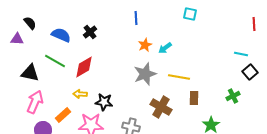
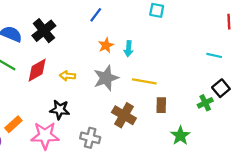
blue line: (136, 18) -> (96, 15), turned 40
black cross: (90, 32) -> (44, 31), size x1.5
cyan arrow: (165, 48) -> (128, 49), turned -48
black square: (250, 72) -> (221, 88), moved
yellow arrow: (80, 94) -> (68, 76), moved

